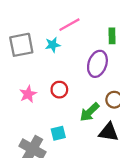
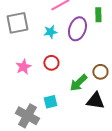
cyan star: (53, 45) -> (50, 32), moved
purple ellipse: (97, 64) -> (77, 29), moved

